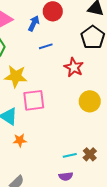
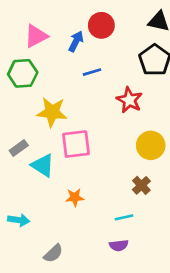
orange star: (20, 140) -> (75, 197), moved
brown cross: (90, 154) -> (141, 185), moved

